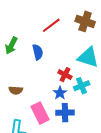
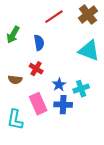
brown cross: (85, 21) -> (88, 15), turned 30
red cross: (65, 75) -> (36, 69), moved
cyan cross: (82, 86) -> (81, 89), moved

